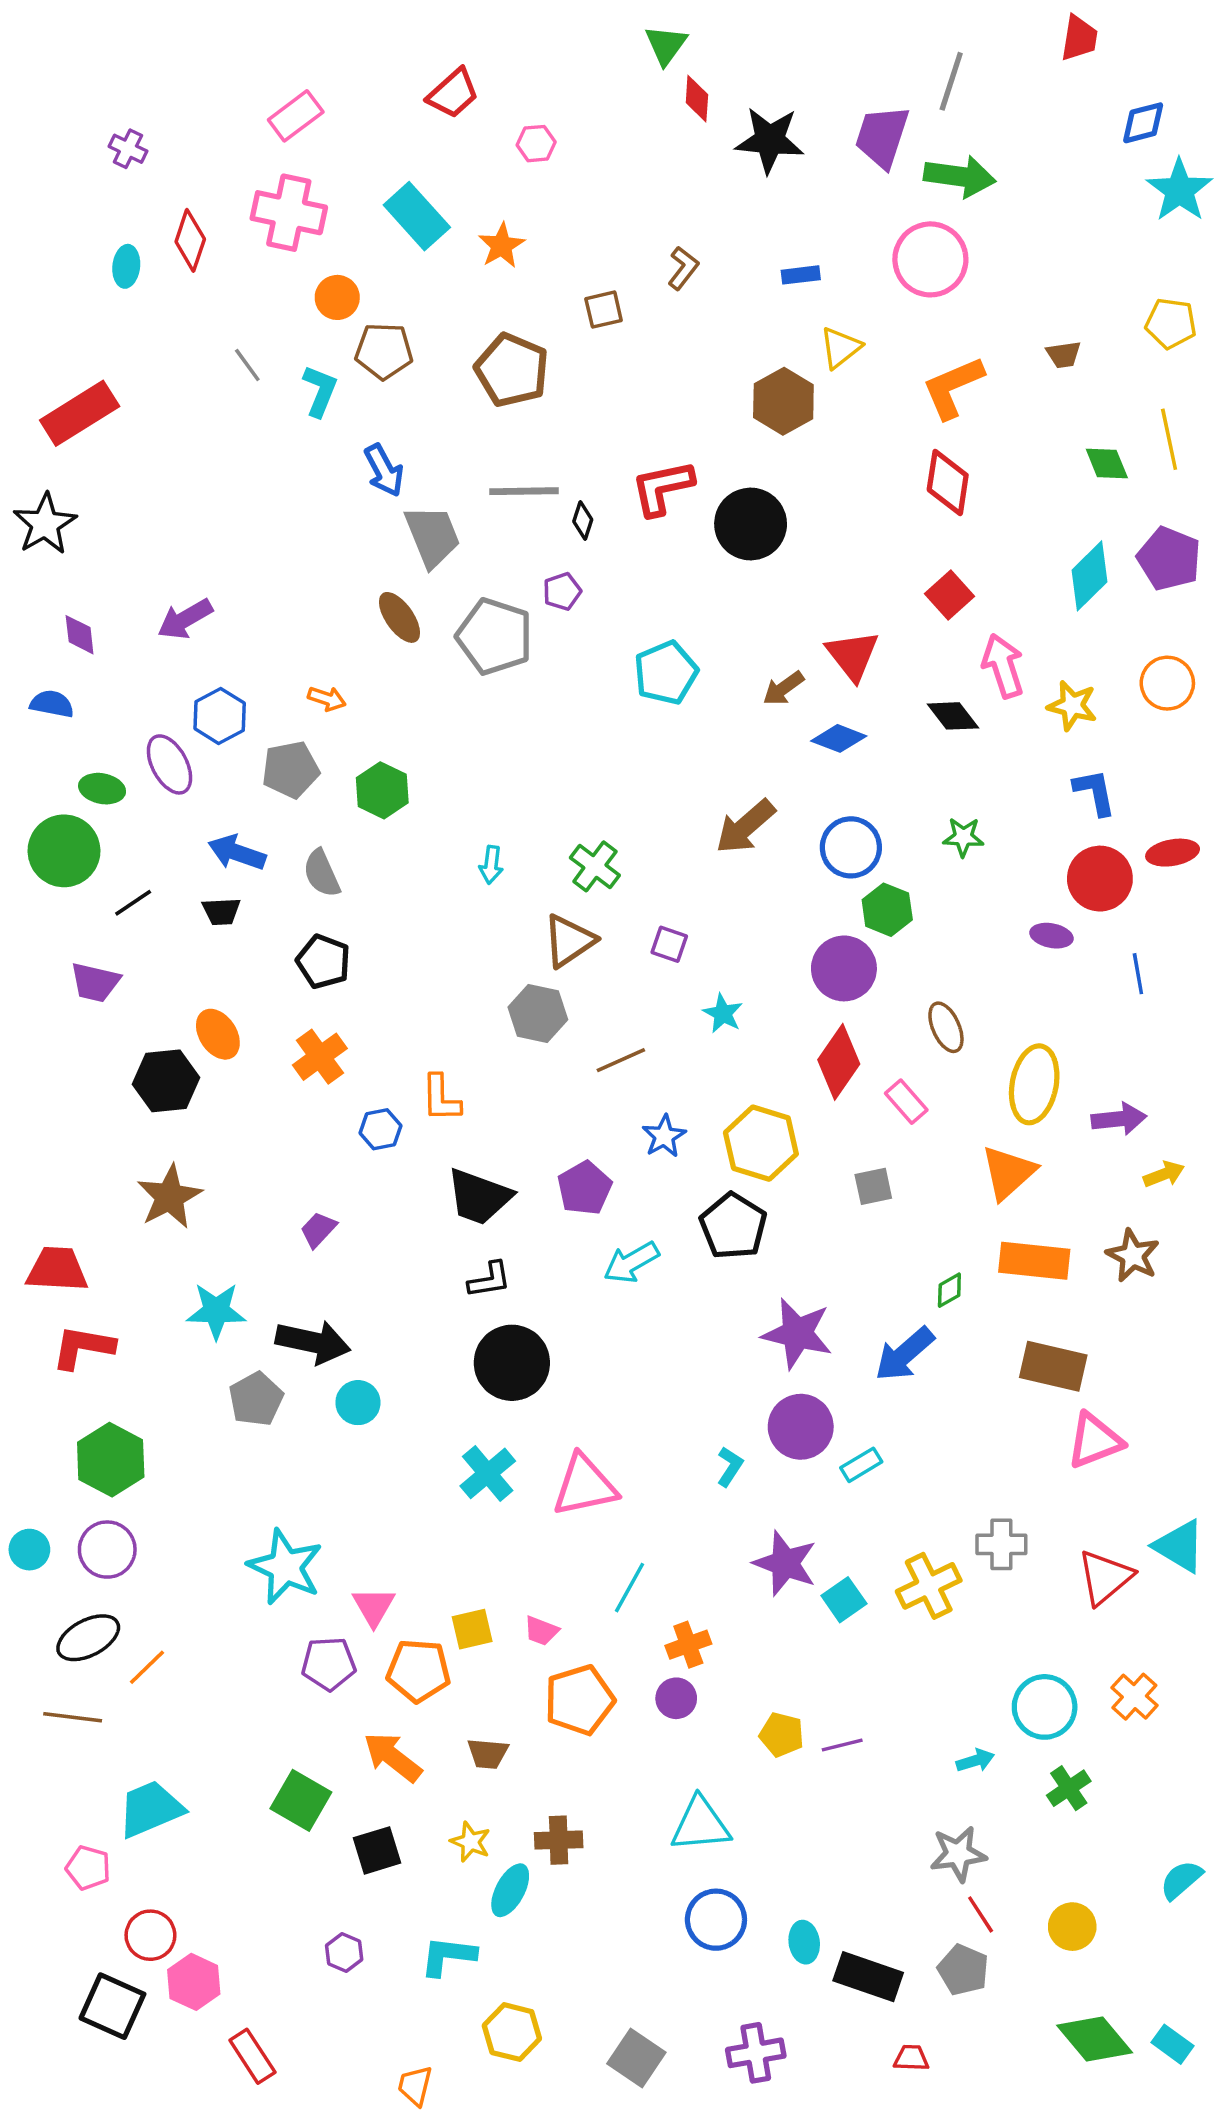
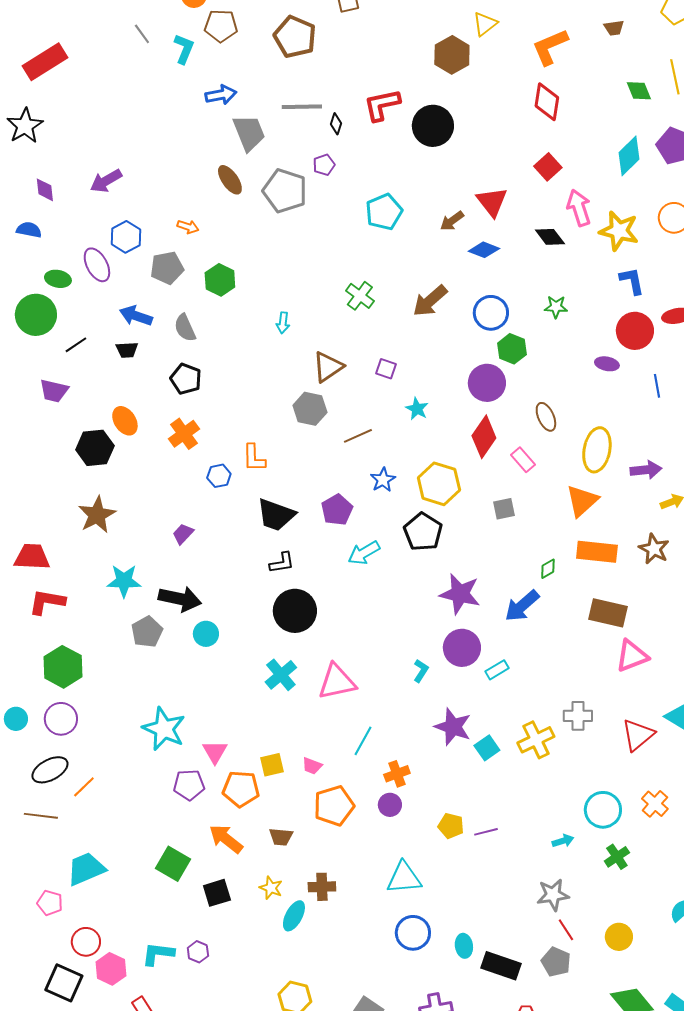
blue arrow: (384, 470) -> (221, 95), turned -72
yellow star: (1072, 706) -> (619, 231), size x1.4
green cross: (595, 866) -> (360, 296), moved
cyan L-shape: (448, 1956) -> (158, 954), moved

